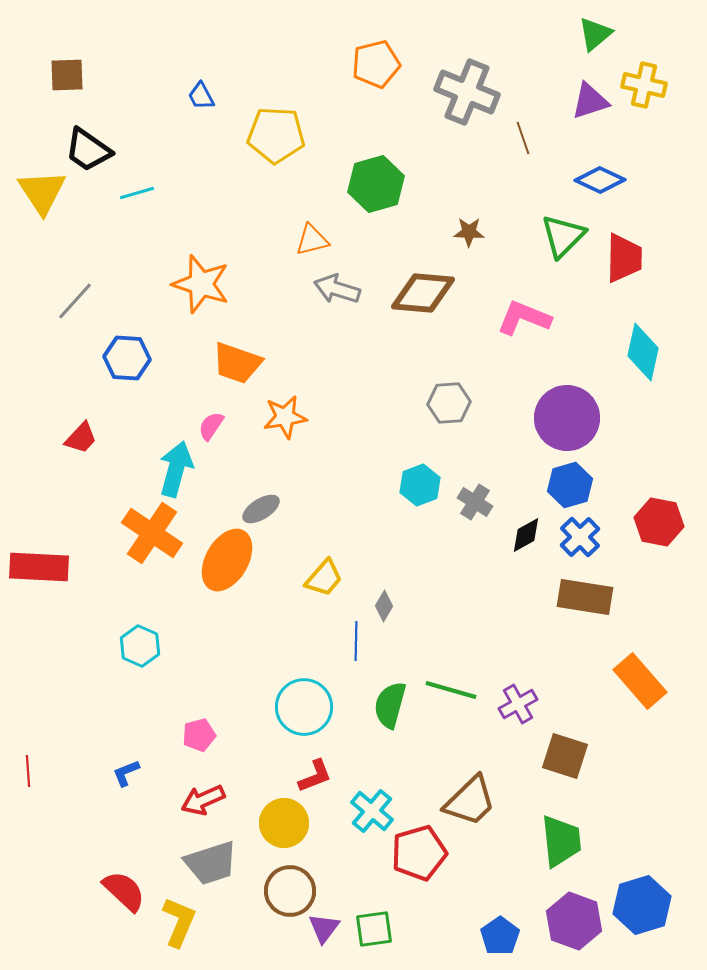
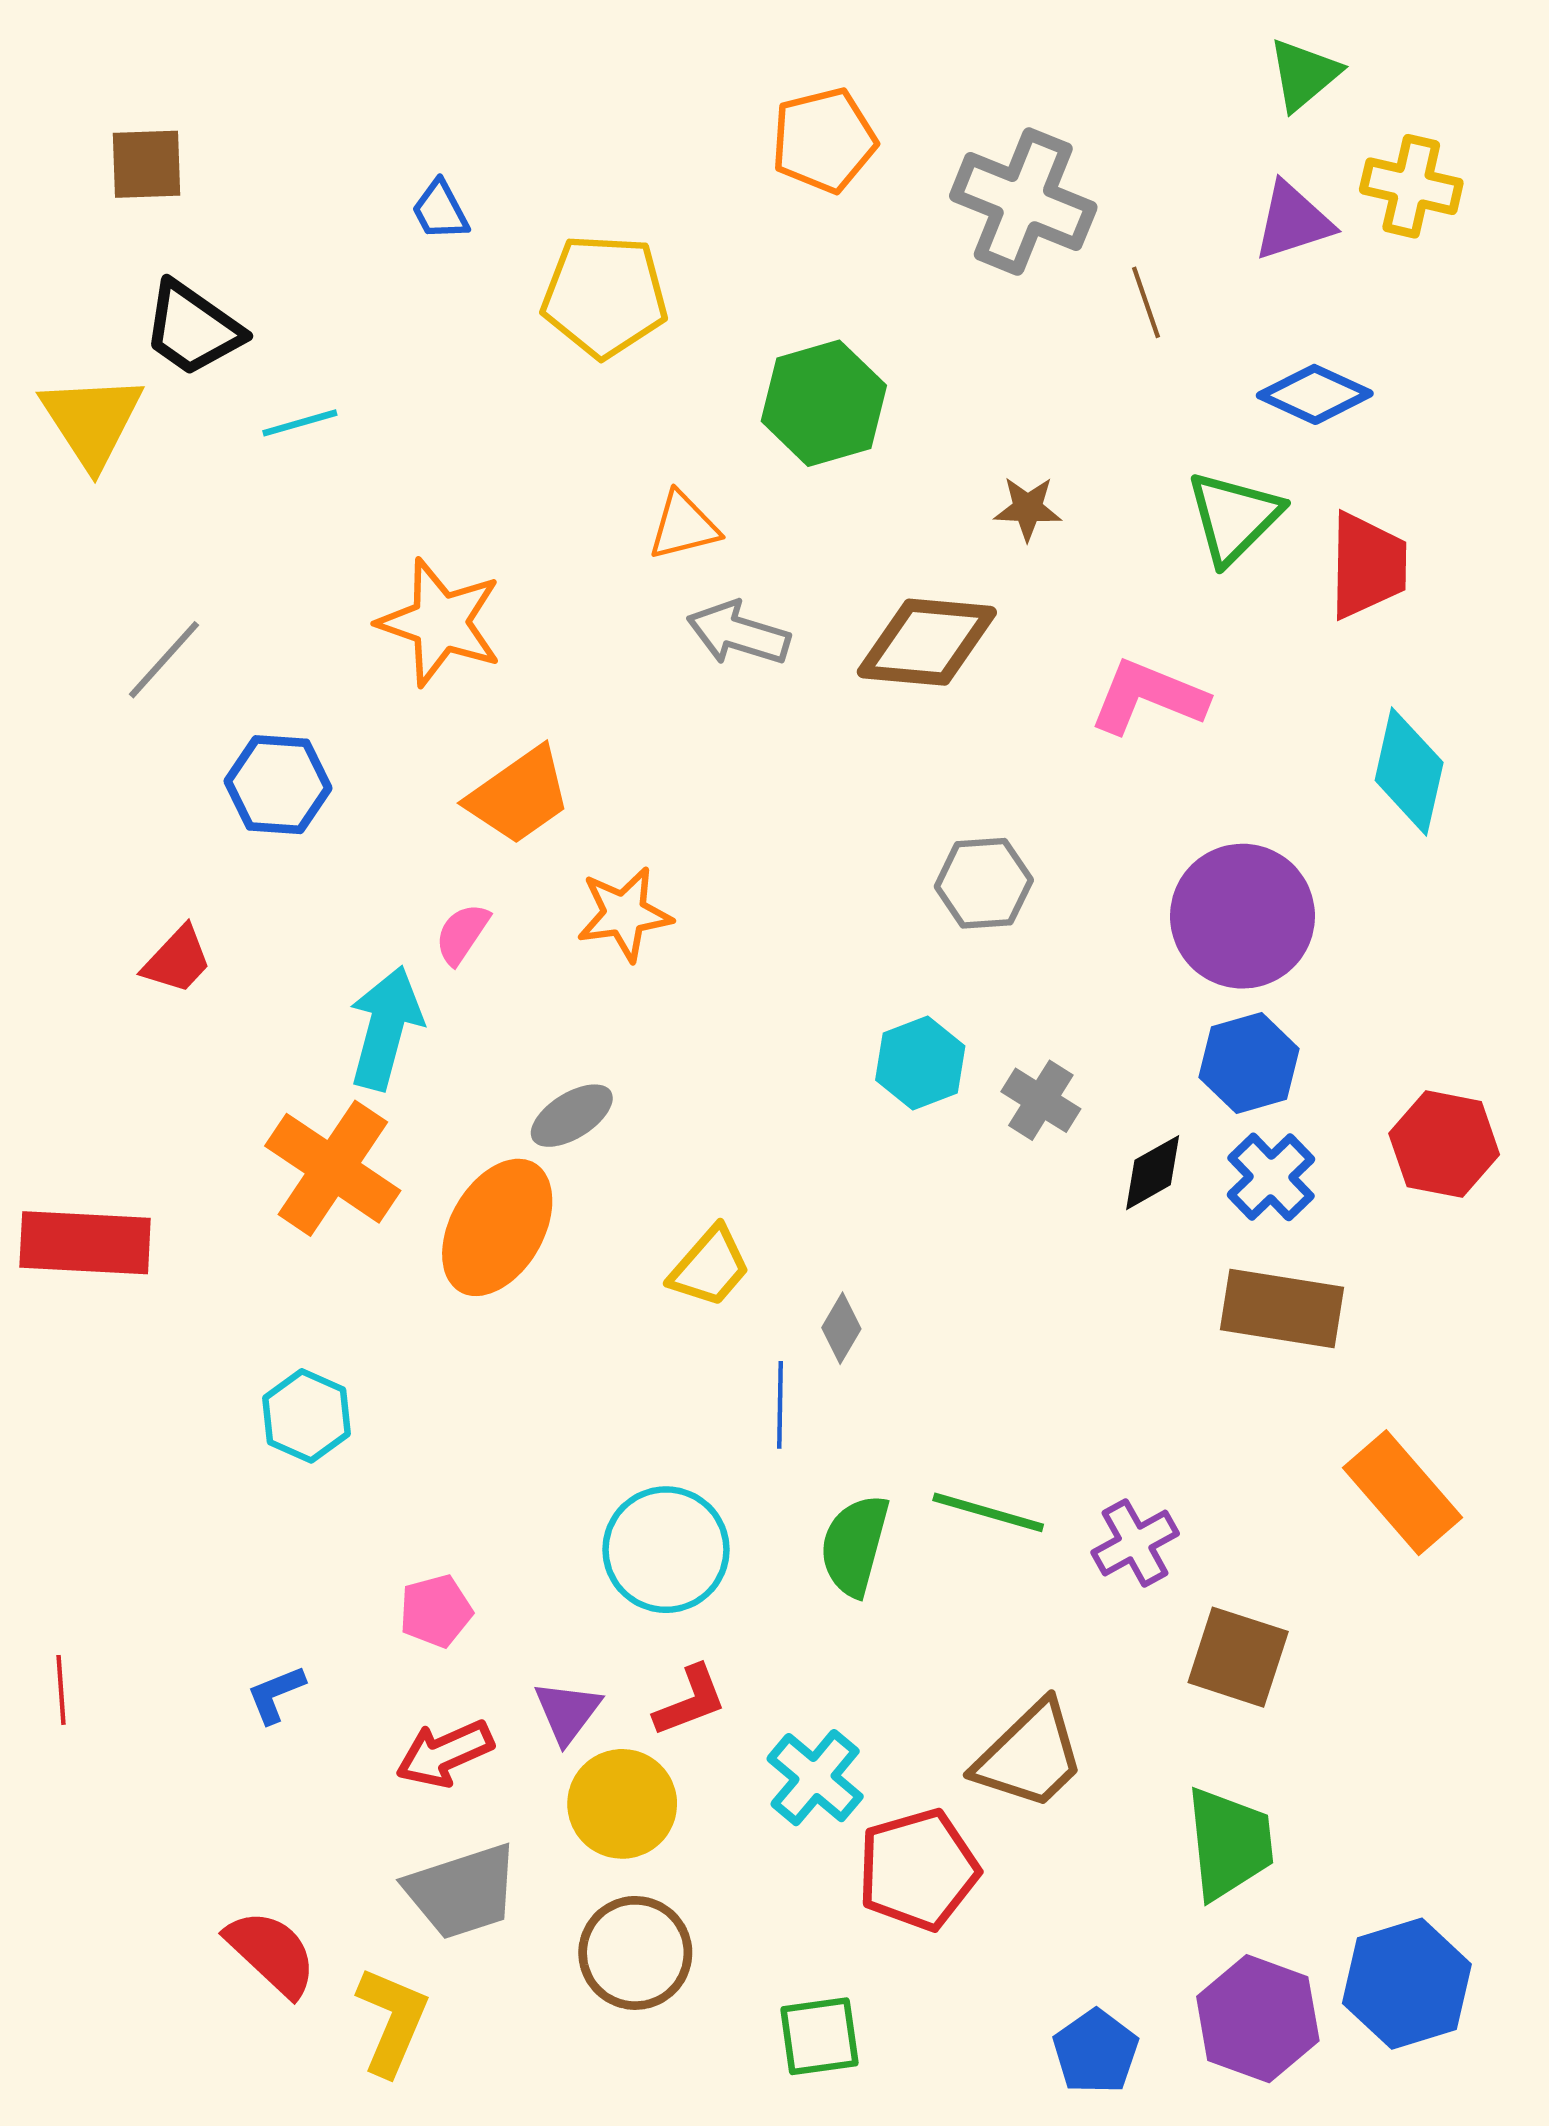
orange trapezoid: (237, 363) -> (519, 796), turned -54
purple triangle: (324, 928) -> (567, 1712), moved

